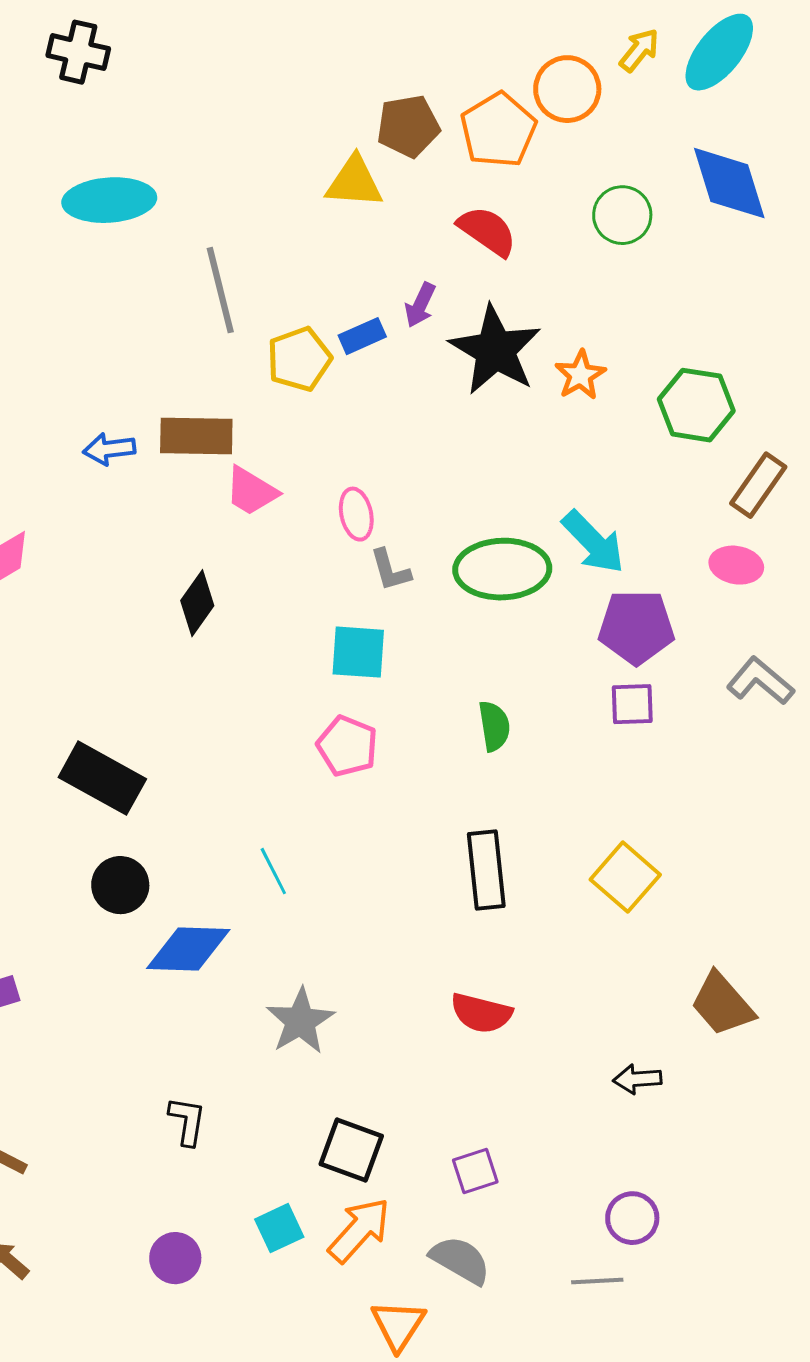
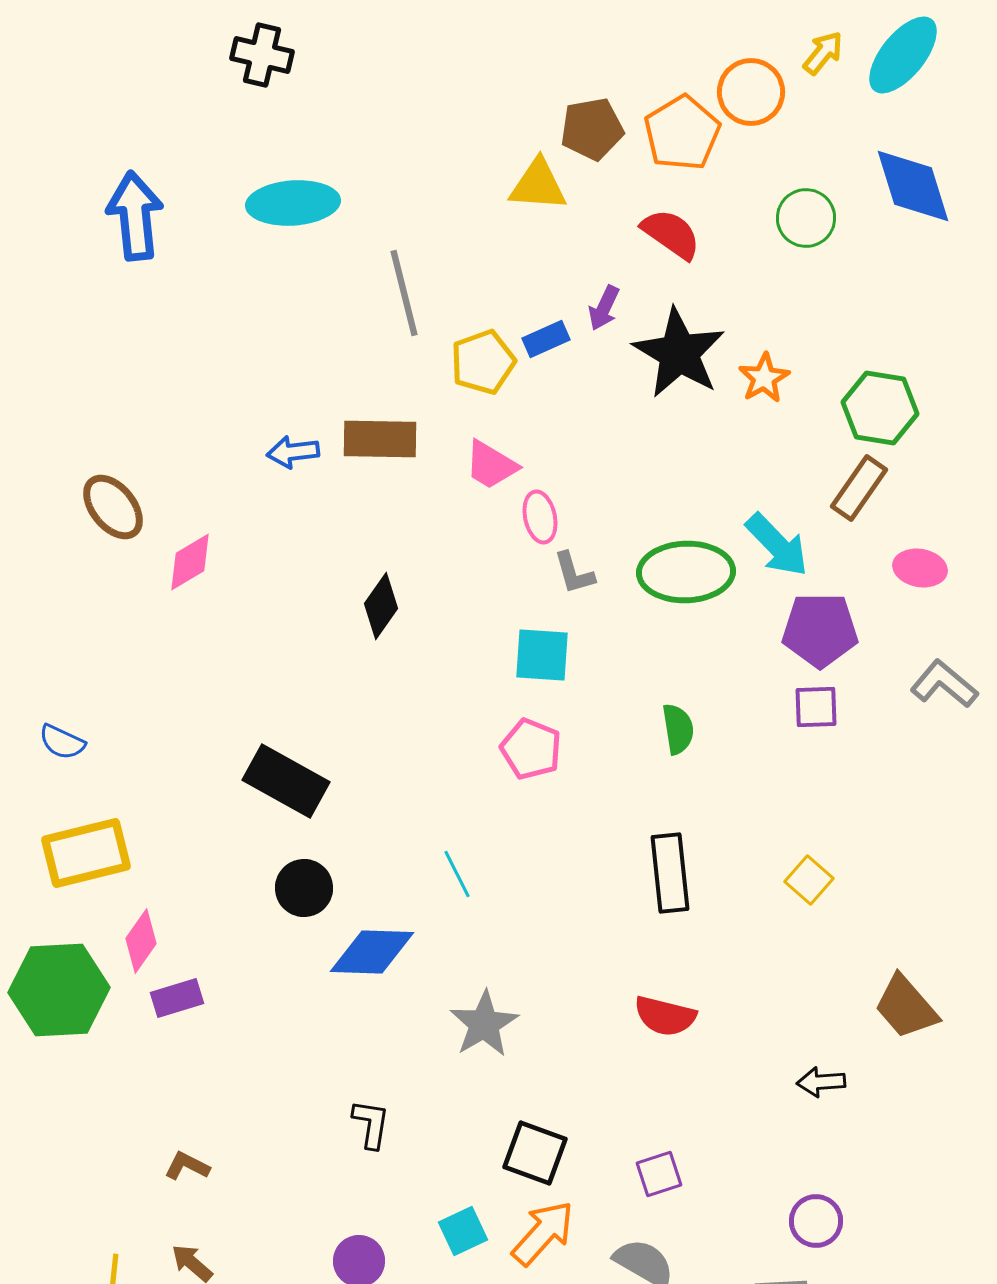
brown rectangle: (758, 485) -> (859, 488), moved
pink trapezoid: (251, 491) -> (491, 465), moved
yellow square: (625, 877) -> (809, 880), size x0.7

